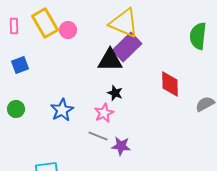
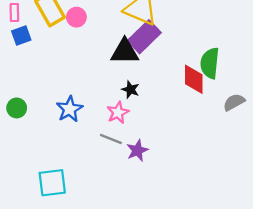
green semicircle: (198, 36) -> (210, 63), moved
blue square: (20, 65) -> (21, 36), moved
purple star: (121, 146) -> (137, 150), turned -30

